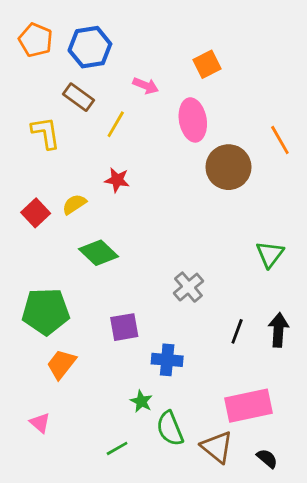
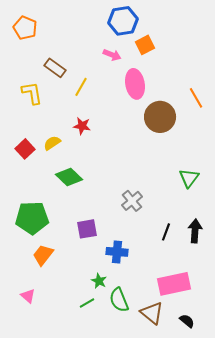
blue hexagon: (90, 47) -> (123, 21), moved
pink arrow: (146, 86) -> (112, 55), moved
green line: (117, 448) -> (87, 303), moved

